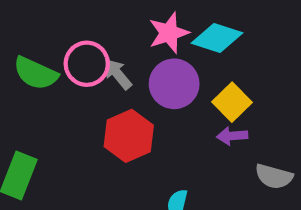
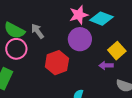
pink circle: (87, 64) -> (16, 49), moved
gray arrow: (118, 74) -> (38, 31), moved
yellow square: (232, 102) -> (117, 51), moved

